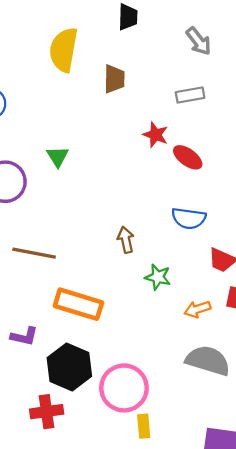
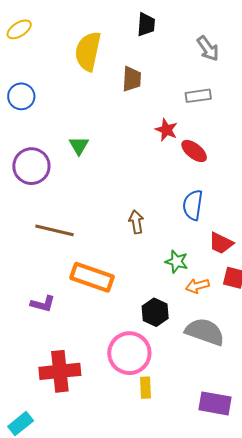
blue semicircle: (189, 218) -> (193, 205), turned 88
green star: (158, 277) -> (177, 262), moved
black hexagon: (69, 367) -> (155, 312), moved, size x0.7
red cross: (47, 412) -> (60, 371), size x1.4

